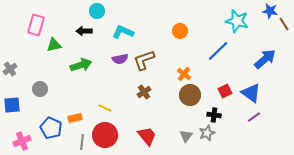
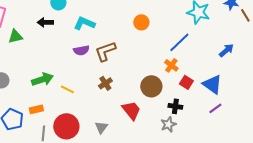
blue arrow: (265, 59) -> (226, 50), size x0.7
green arrow: (81, 65) -> (42, 79), moved
orange cross: (184, 74) -> (171, 65), moved
red square: (225, 91) -> (186, 82), turned -32
yellow line: (105, 108) -> (67, 89), moved
red trapezoid: (147, 136) -> (131, 110), moved
gray triangle: (186, 136) -> (101, 127), moved

